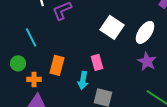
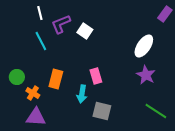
white square: (112, 27) -> (85, 31), moved, size x0.7
cyan line: (31, 37) -> (41, 41), moved
orange cross: (34, 79) -> (33, 93), turned 32

